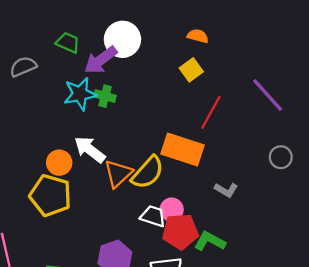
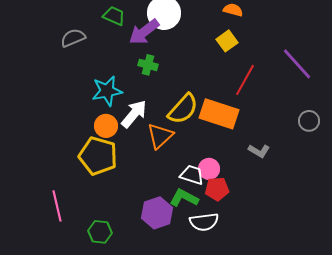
cyan star: (80, 94) -> (107, 91), moved
white arrow: (90, 150) -> (134, 114), turned 92
yellow semicircle: (148, 172) -> (183, 109), moved
red pentagon: (180, 231) -> (217, 189), size x0.7
green L-shape: (210, 241) -> (184, 198), moved

